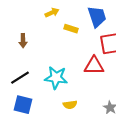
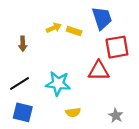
yellow arrow: (52, 13) -> (54, 28), moved

